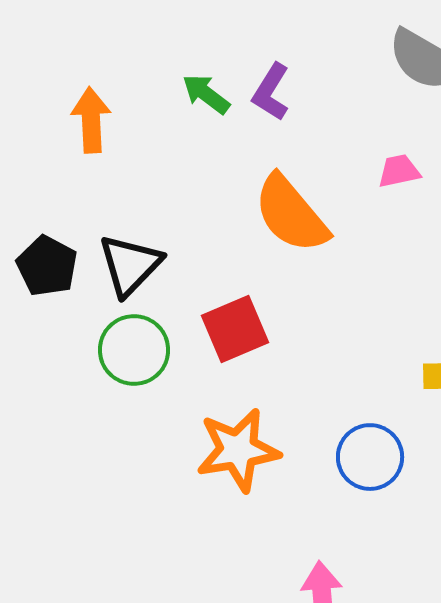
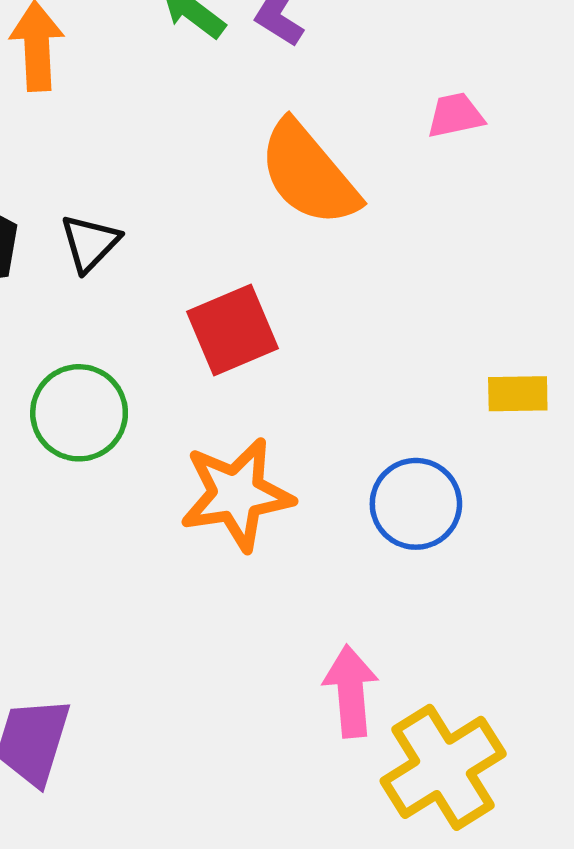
black triangle: (130, 265) -> (90, 243), size x0.7
green circle: (134, 350) -> (79, 413), moved

